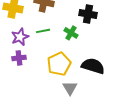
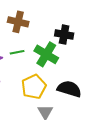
green cross: (71, 33) -> (46, 54), size x1.6

